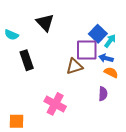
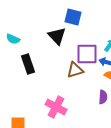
black triangle: (45, 23) -> (57, 36), moved
blue square: (98, 34) -> (73, 17), moved, turned -30

